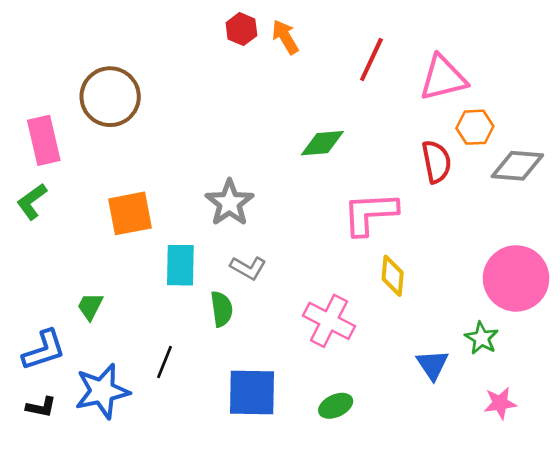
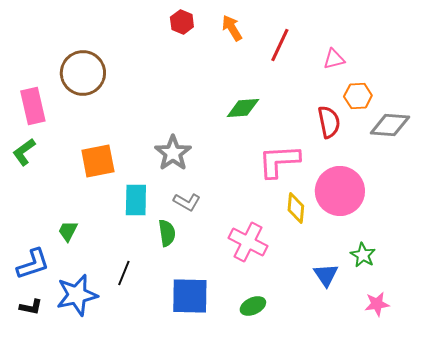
orange arrow: (285, 37) -> (232, 28), moved
pink triangle: (443, 78) -> (334, 59), size x0.6
pink circle: (516, 278) -> (340, 191), moved

